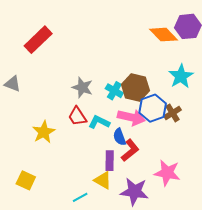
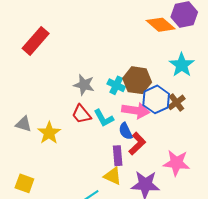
gray triangle: (12, 84) -> (24, 124), moved
cyan L-shape: (99, 122) -> (104, 118), turned -140
yellow square: (26, 180) -> (24, 183), moved

